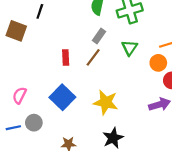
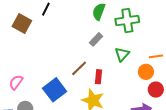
red rectangle: (66, 57) -> (99, 77), moved
brown line: (93, 57) -> (79, 68), moved

